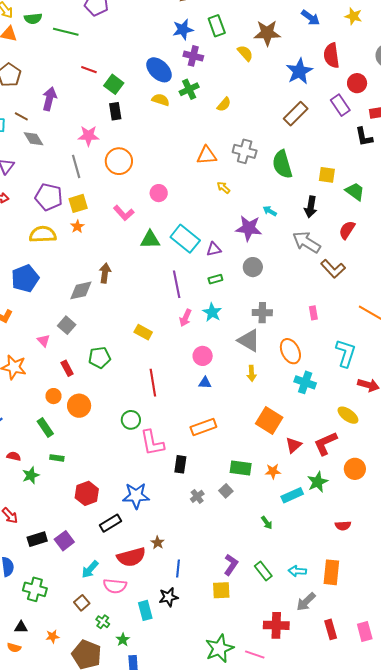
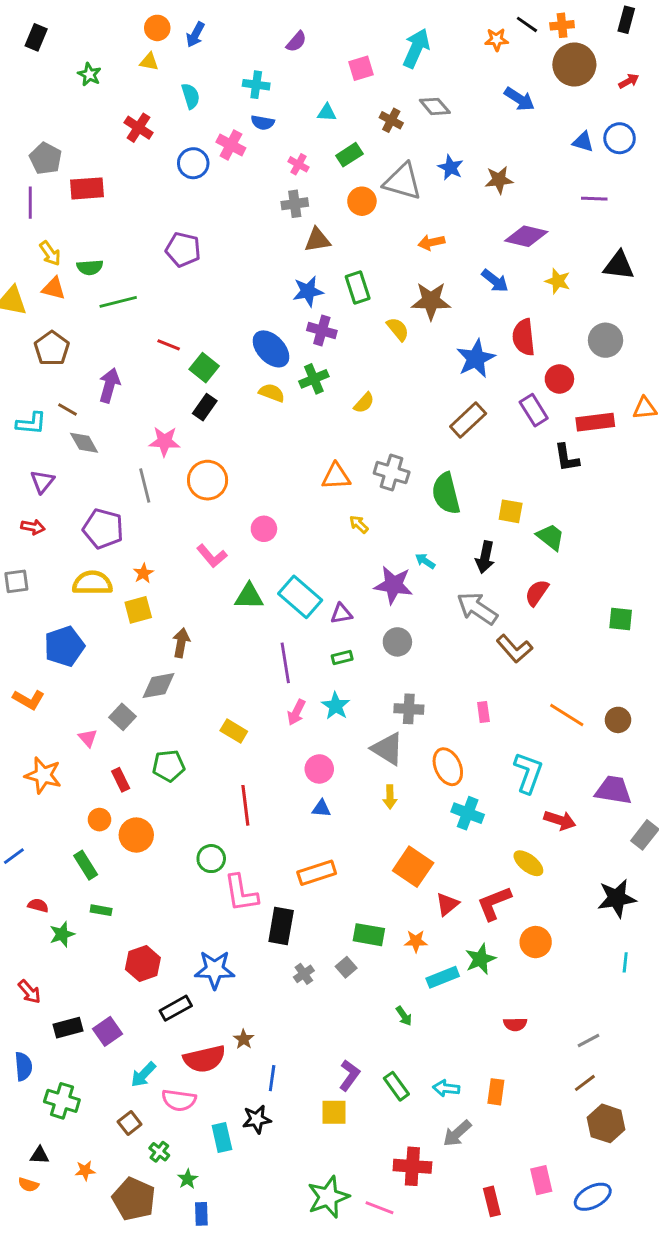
green line: (66, 32) -> (118, 302), moved, turned -30
black rectangle: (115, 111) -> (205, 407), turned 42
yellow square: (78, 203) -> (138, 610), moved
gray diamond: (81, 290) -> (158, 686), moved
black rectangle: (180, 464) -> (281, 926), size x1.4
orange rectangle: (331, 572) -> (496, 1092), size x0.7
red rectangle: (331, 629) -> (492, 1201), moved

